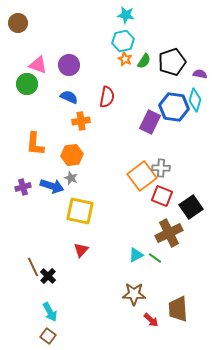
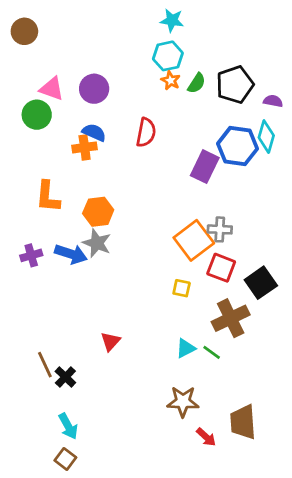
orange cross: (81, 121) -> (85, 147), moved
gray star: (71, 178) -> (97, 243), size x1.5
yellow square: (80, 211) -> (182, 288), moved, size x0.5

